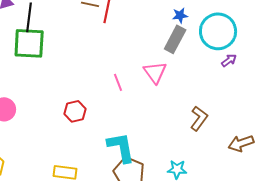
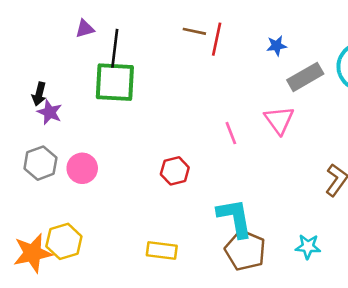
blue star: (180, 15) -> (277, 46), moved
gray rectangle: (175, 39) -> (305, 77), turned 32

